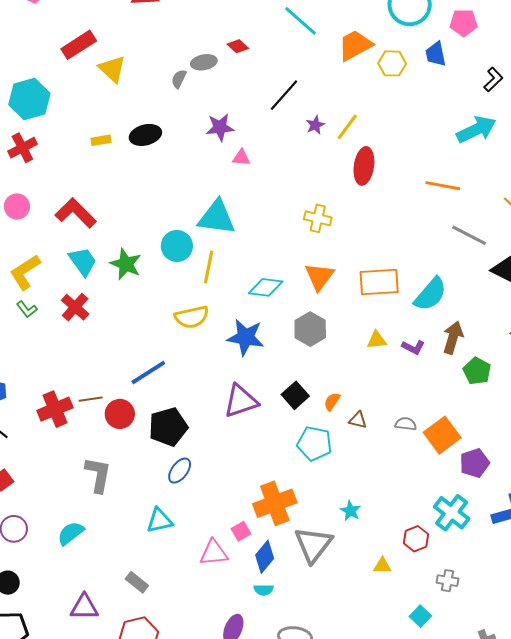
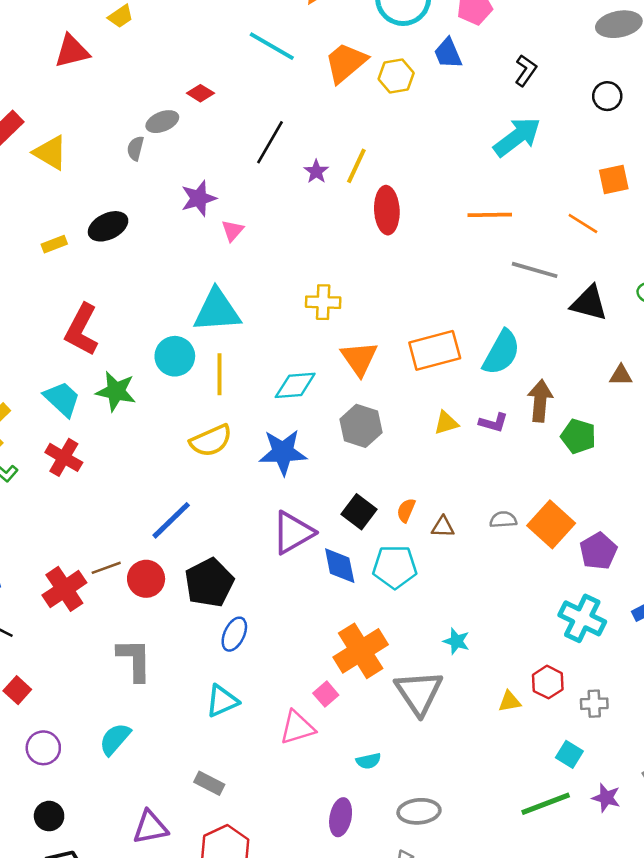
pink triangle: (241, 158) -> (233, 231), turned -42
red L-shape: (76, 213) -> (82, 330), moved, turned -96
yellow cross: (318, 218) -> (323, 302), moved
red hexagon: (416, 539) -> (548, 682), moved
blue diamond: (265, 557) -> (340, 566), moved, turned -40

